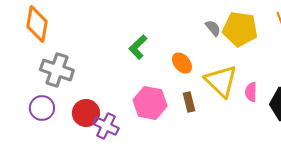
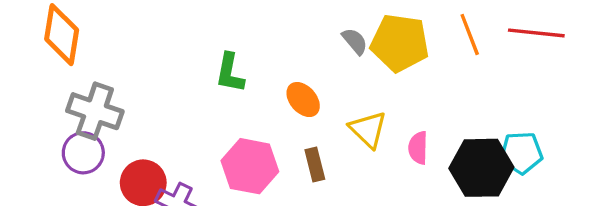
green L-shape: (138, 47) -> (230, 73), turned -35
yellow triangle: (221, 81) -> (368, 129), size x0.7
purple circle: (42, 108) -> (83, 153), moved

